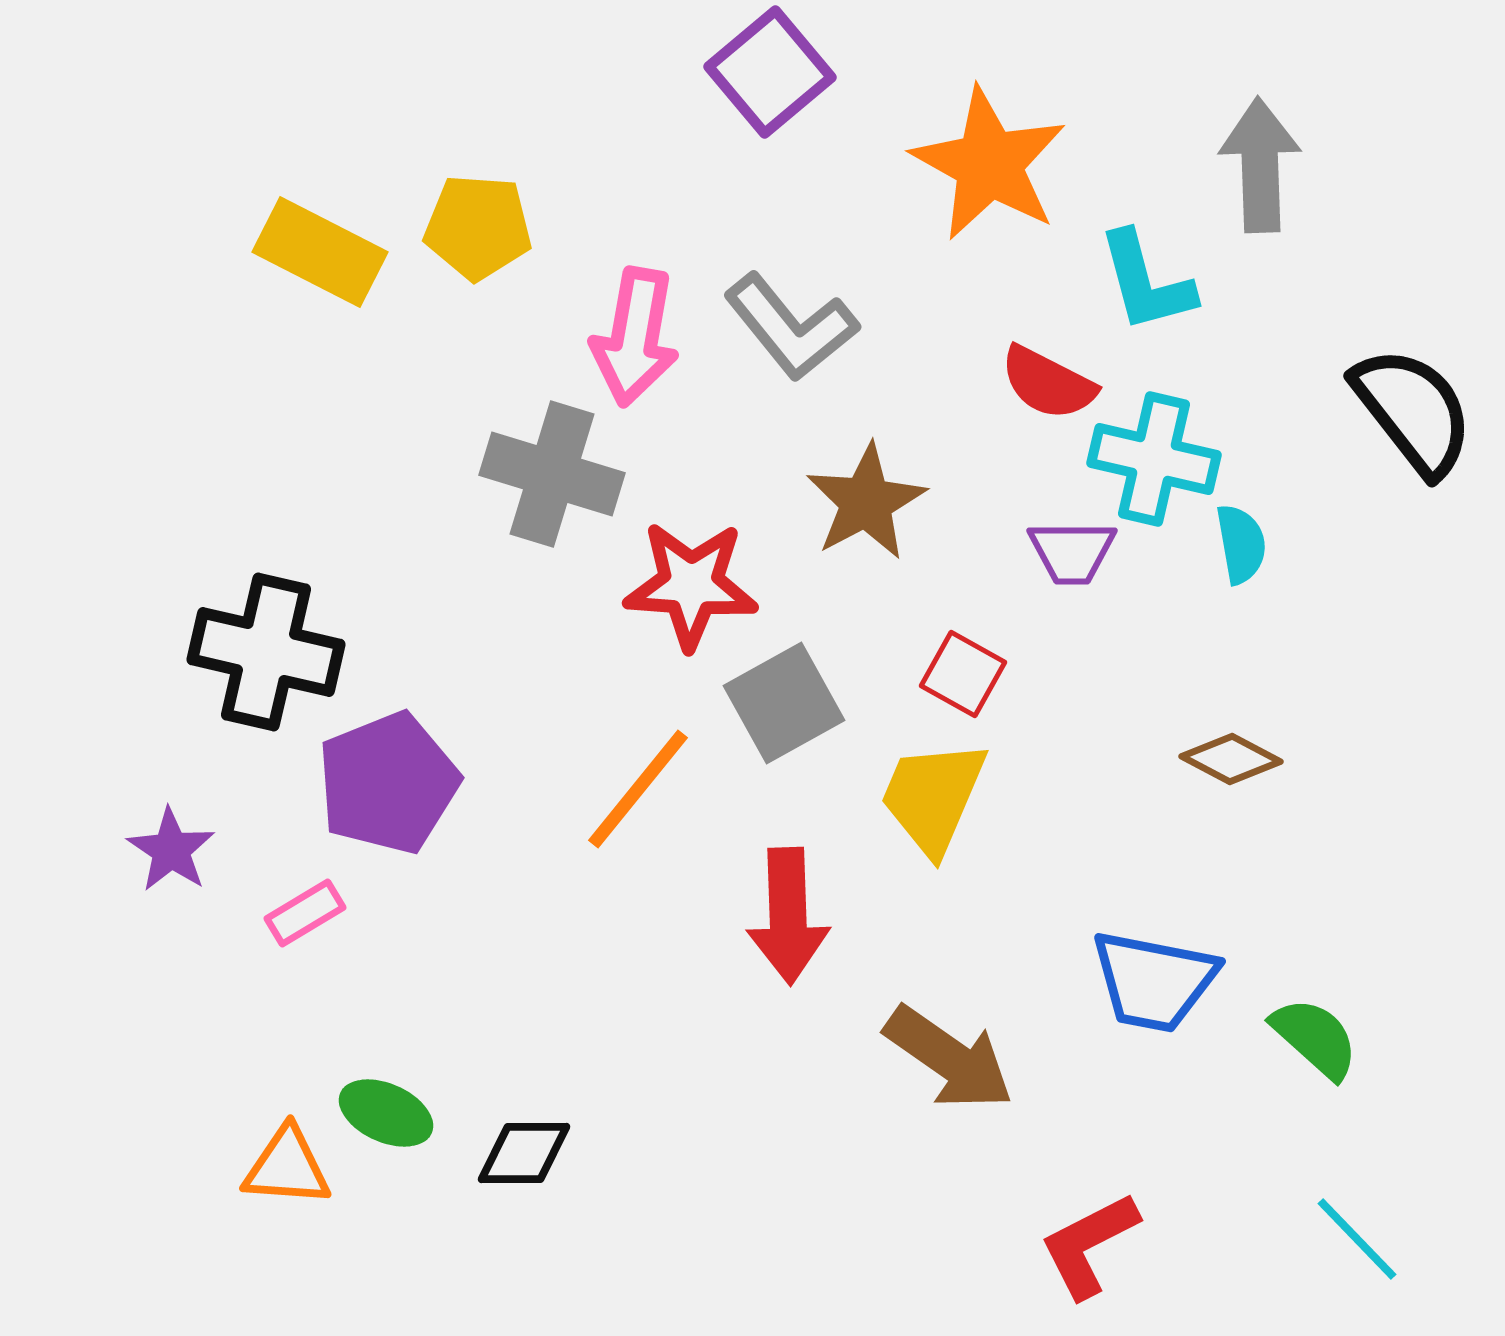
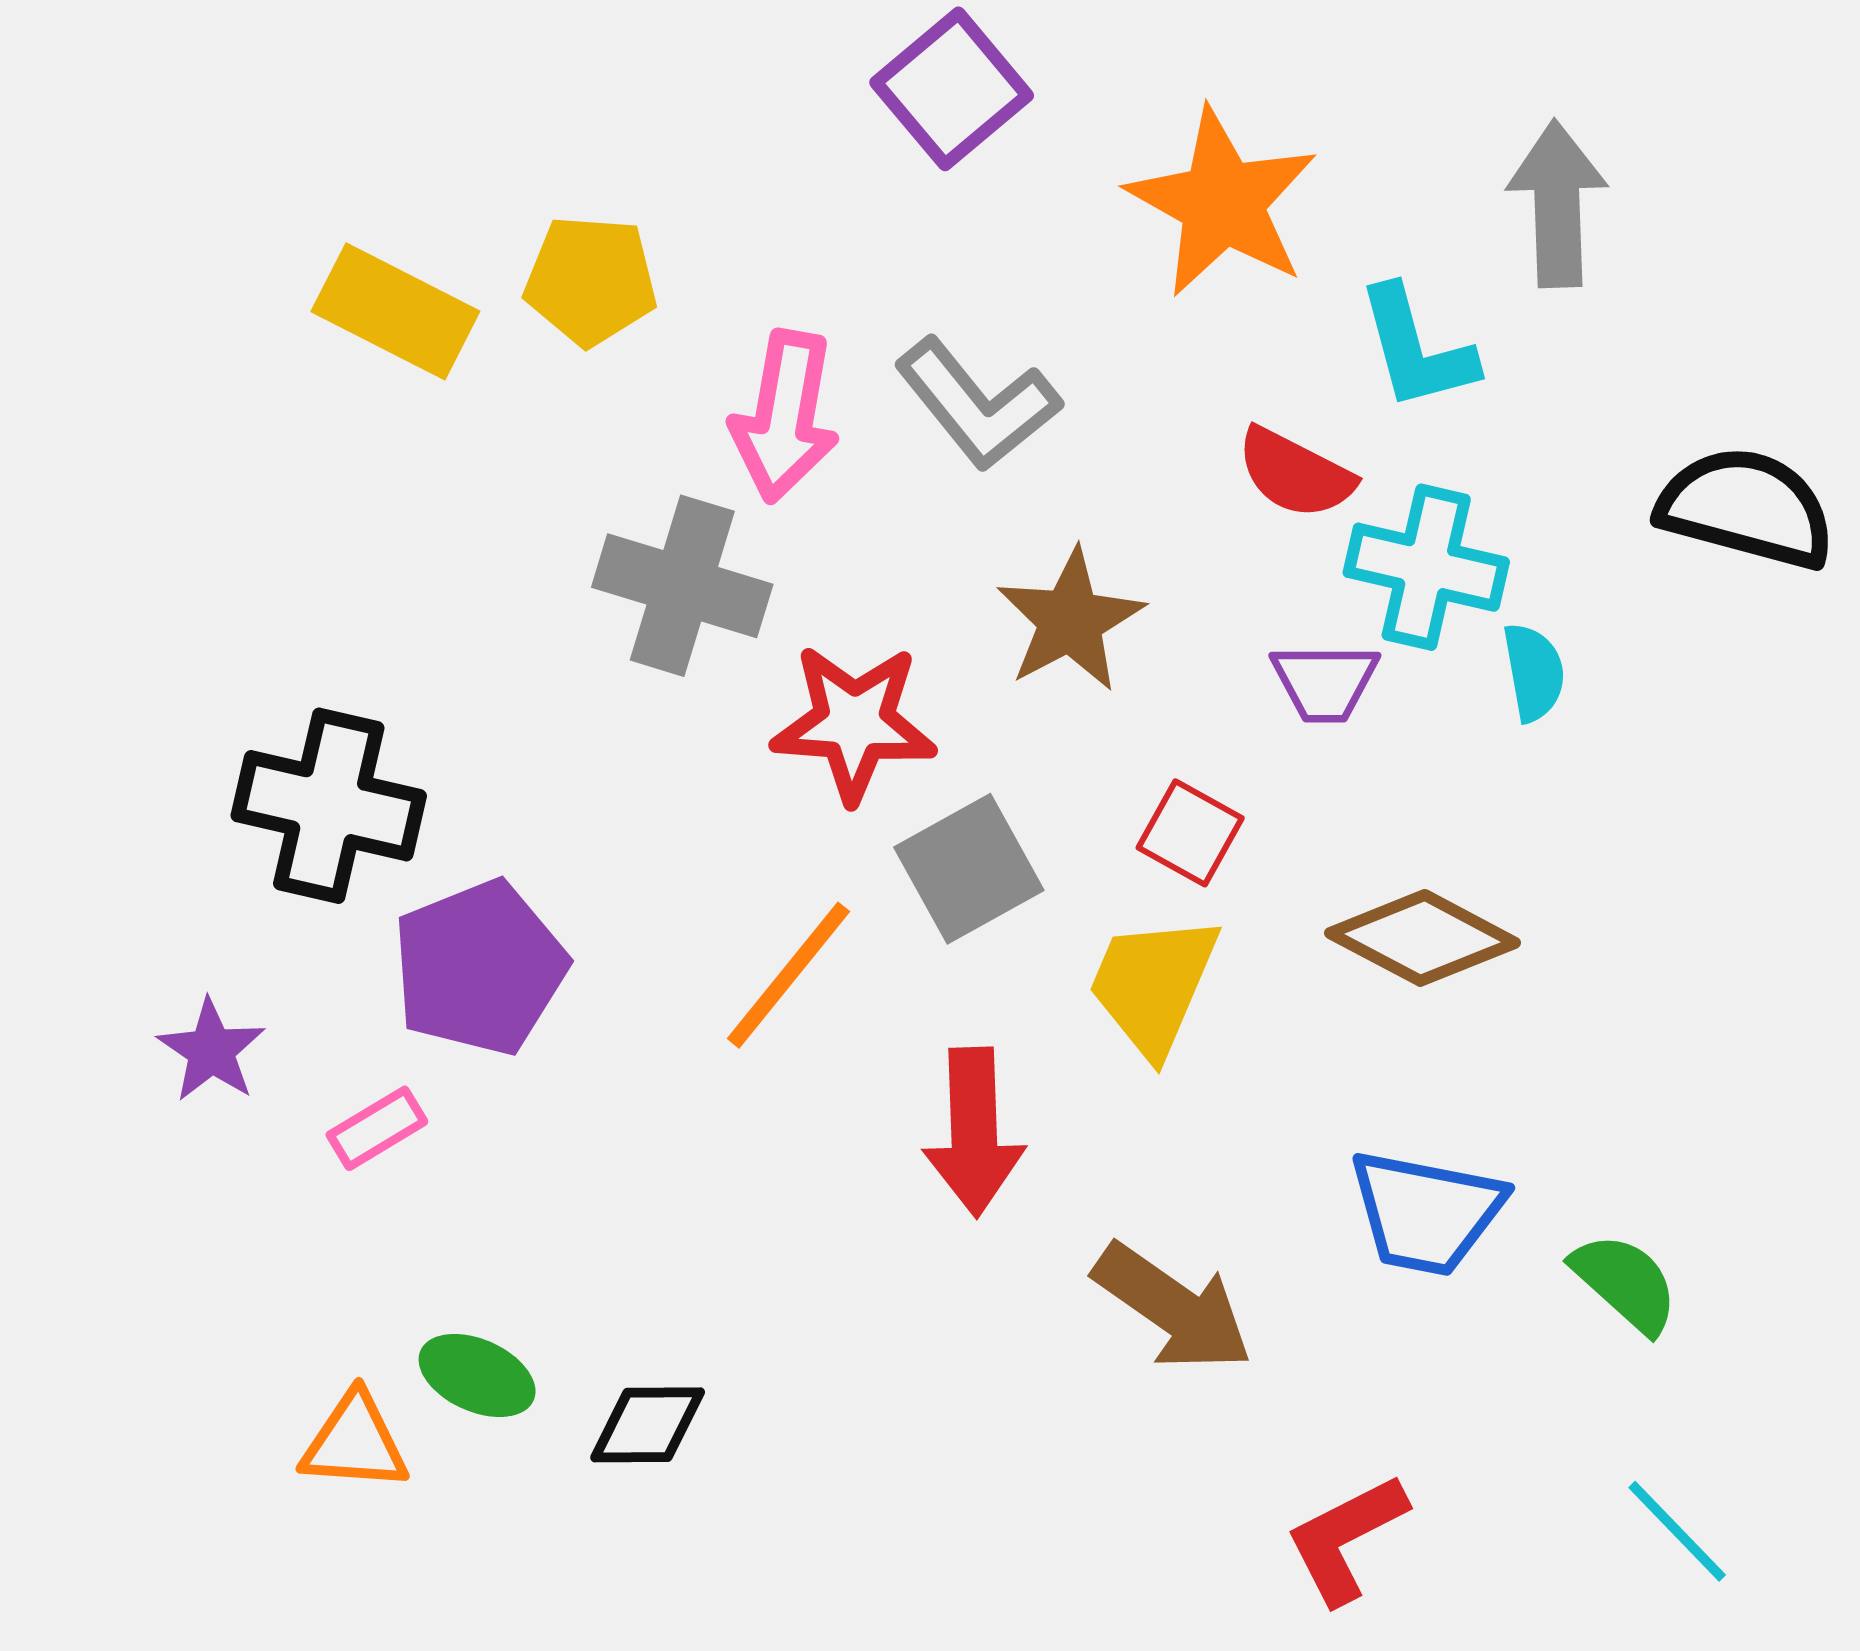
black semicircle: (1413, 411) -> (1746, 508), turned -37
brown diamond: (1231, 759) -> (1423, 938), moved, size x1.5

